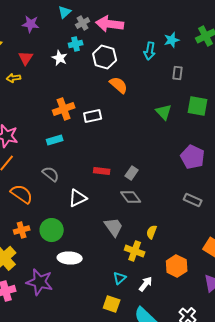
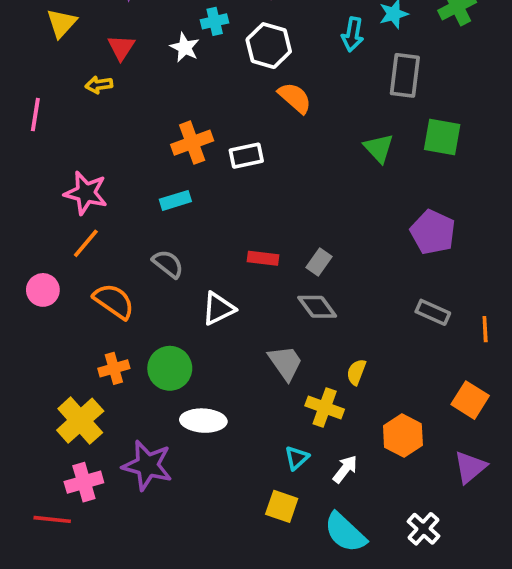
gray rectangle: (178, 73) -> (405, 75), size x1.6

